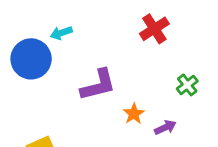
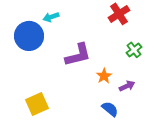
green cross: (187, 85) -> (134, 50), moved

